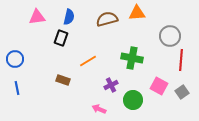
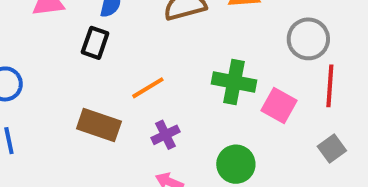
brown rectangle: (63, 80) -> (99, 125), size x1.5
purple cross: (111, 85) -> (165, 135), moved
pink square: (159, 86) -> (279, 105), moved

